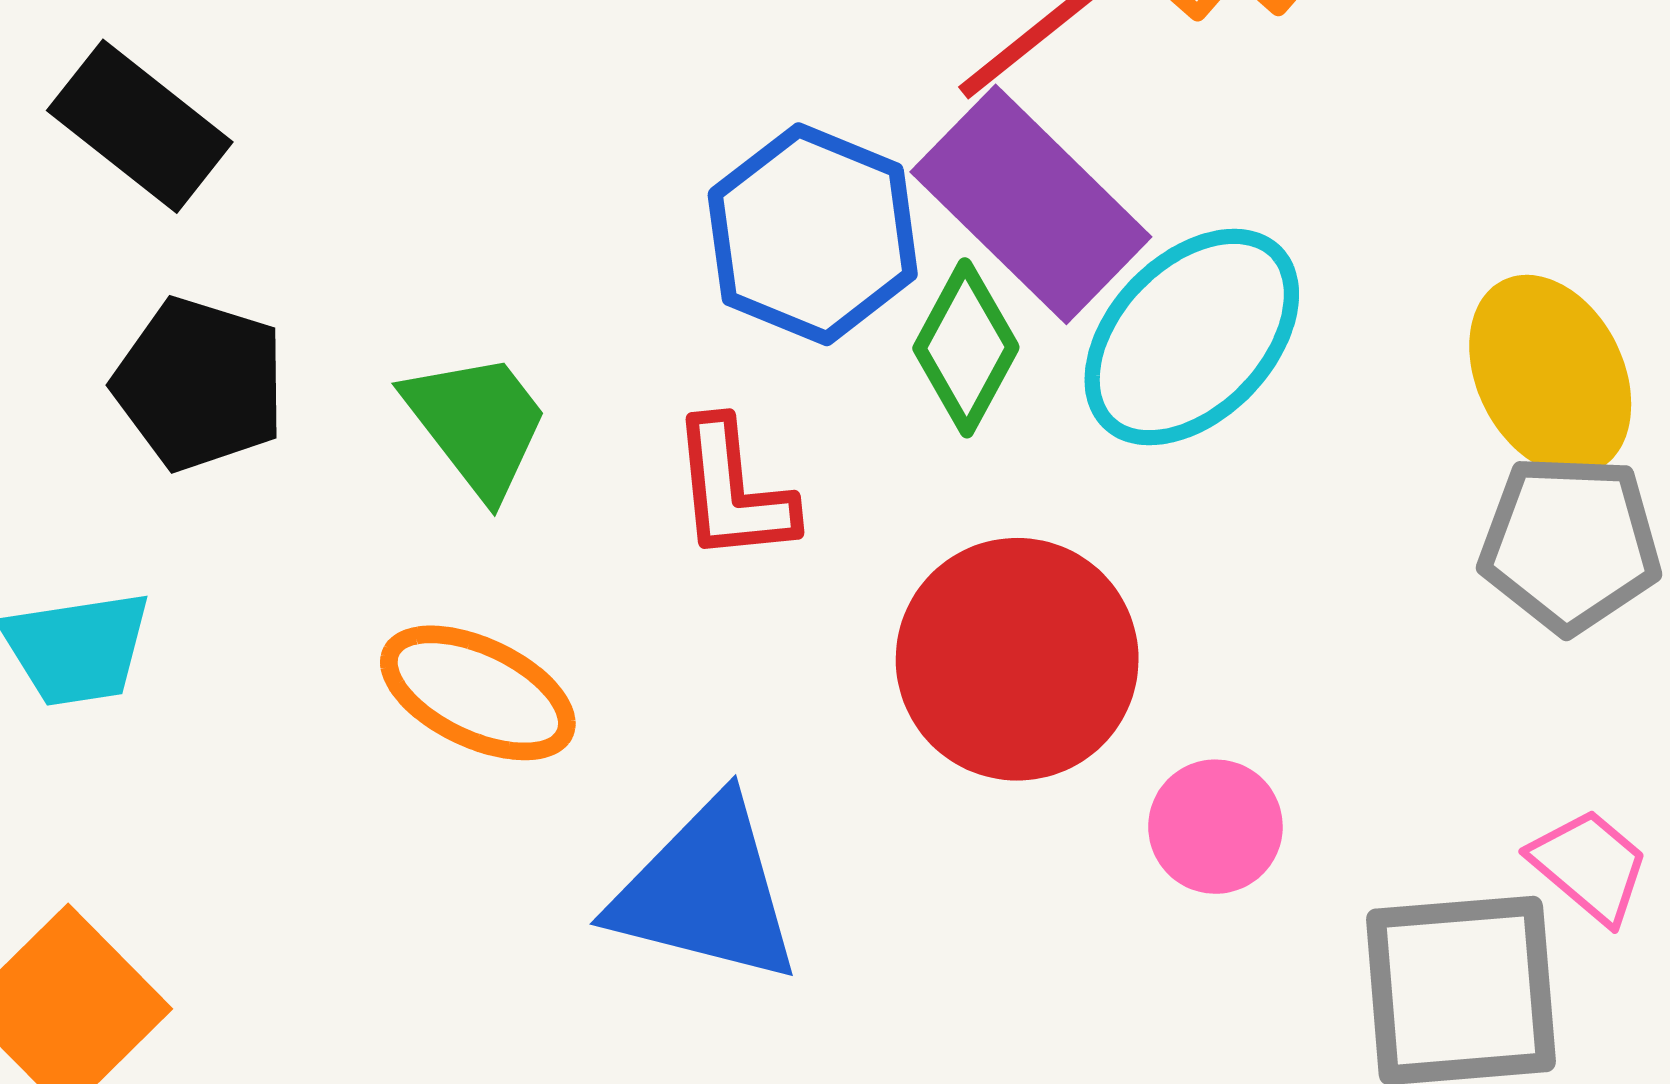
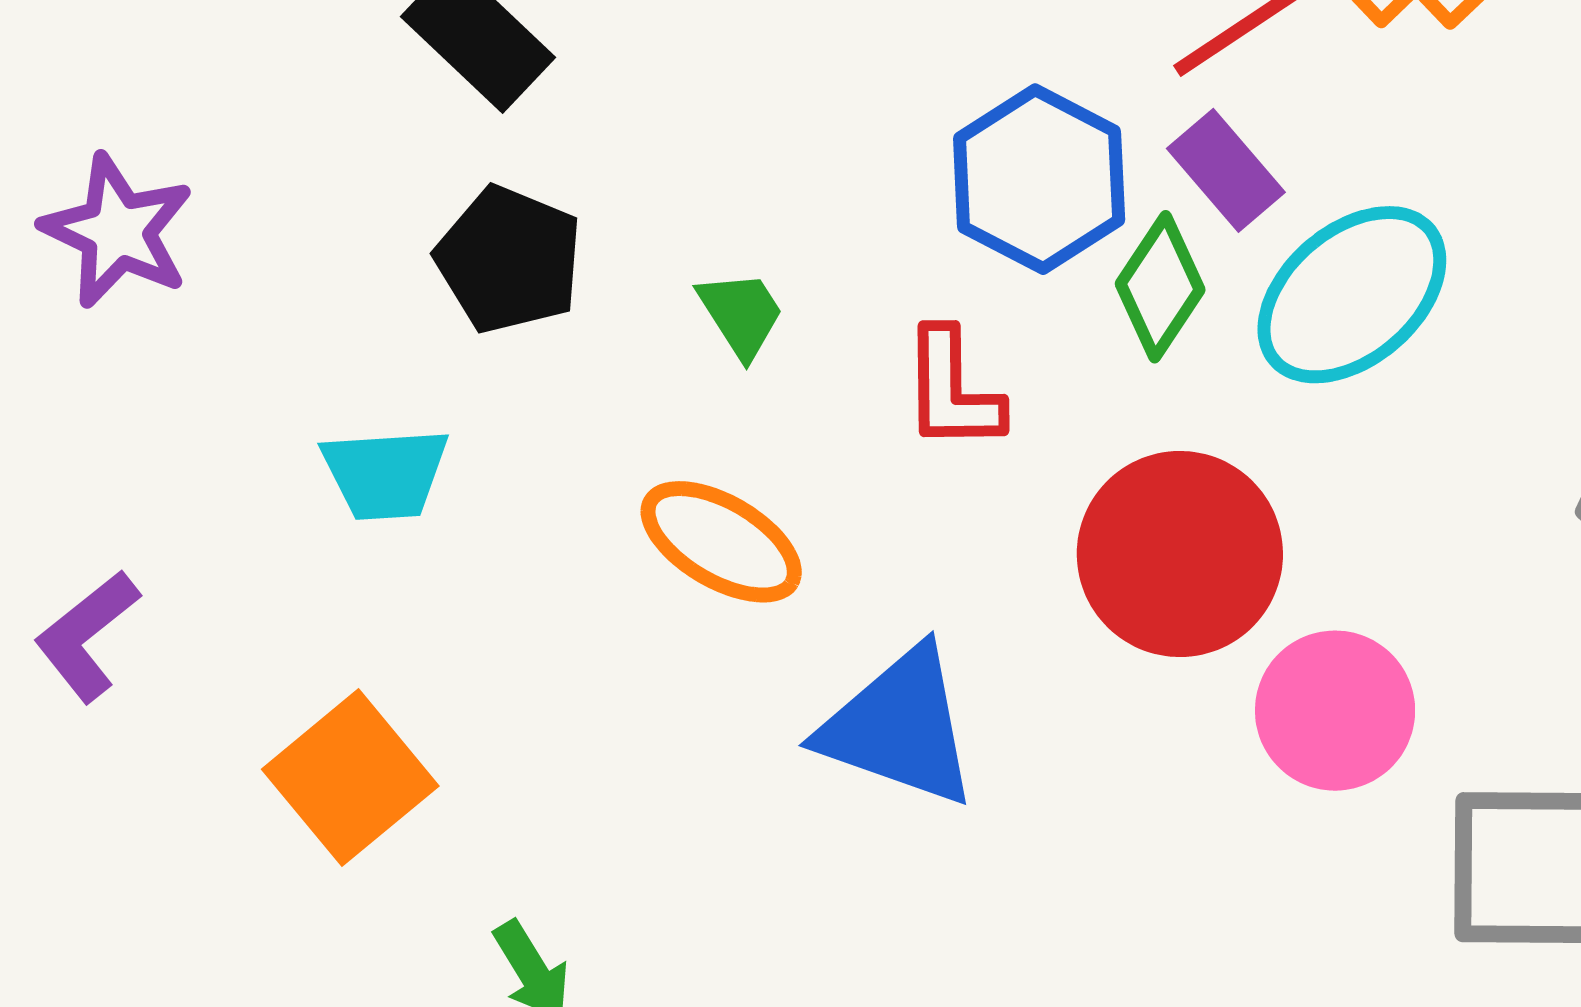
purple rectangle: (1031, 204) -> (1226, 170), size x0.6
green trapezoid: (477, 424) -> (741, 314), size x0.7
pink circle: (1215, 827) -> (1335, 711), size x1.4

